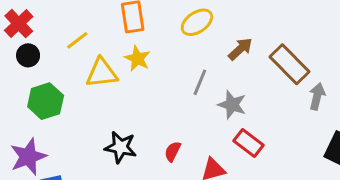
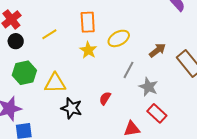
yellow ellipse: (197, 22) -> (119, 38), moved
yellow triangle: (102, 73) -> (55, 83), moved
red semicircle: (173, 151) -> (105, 98), moved

